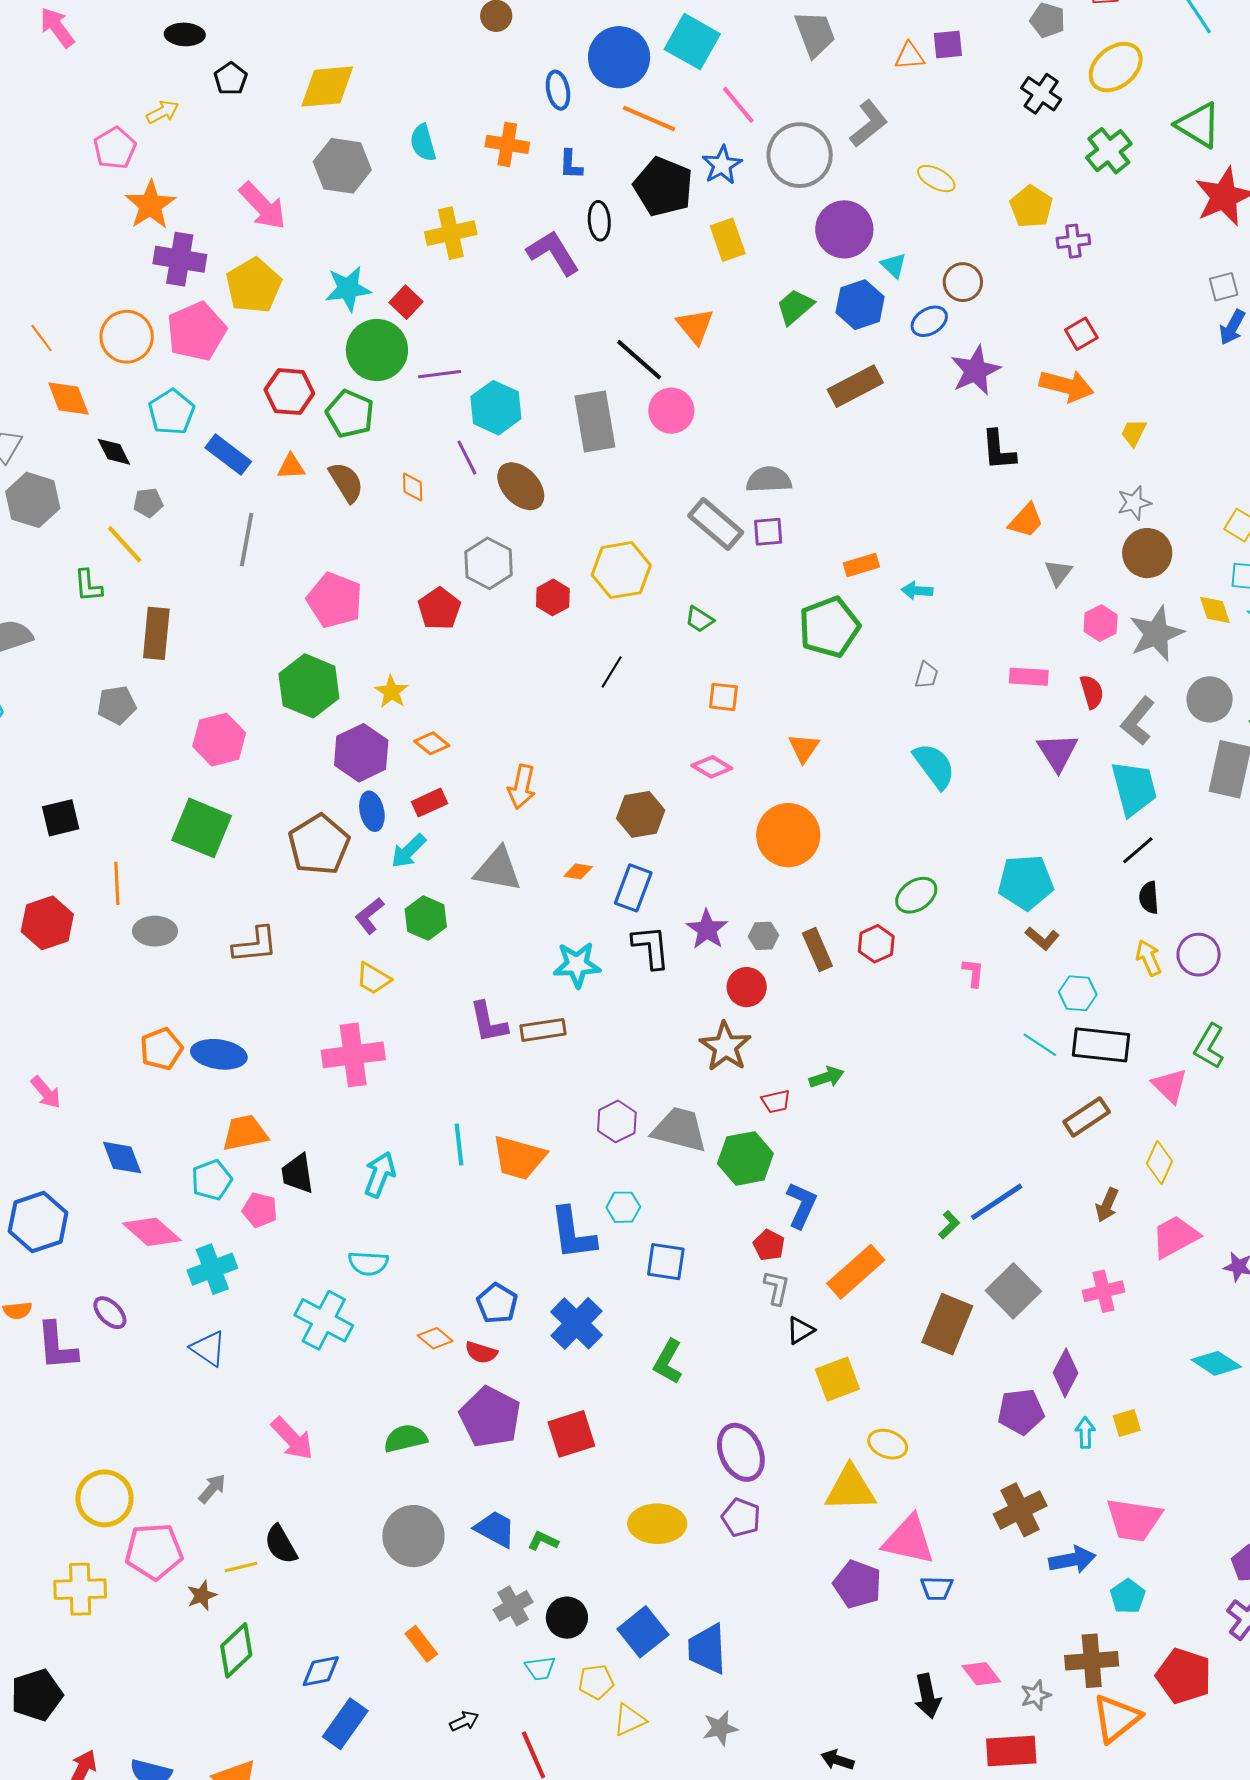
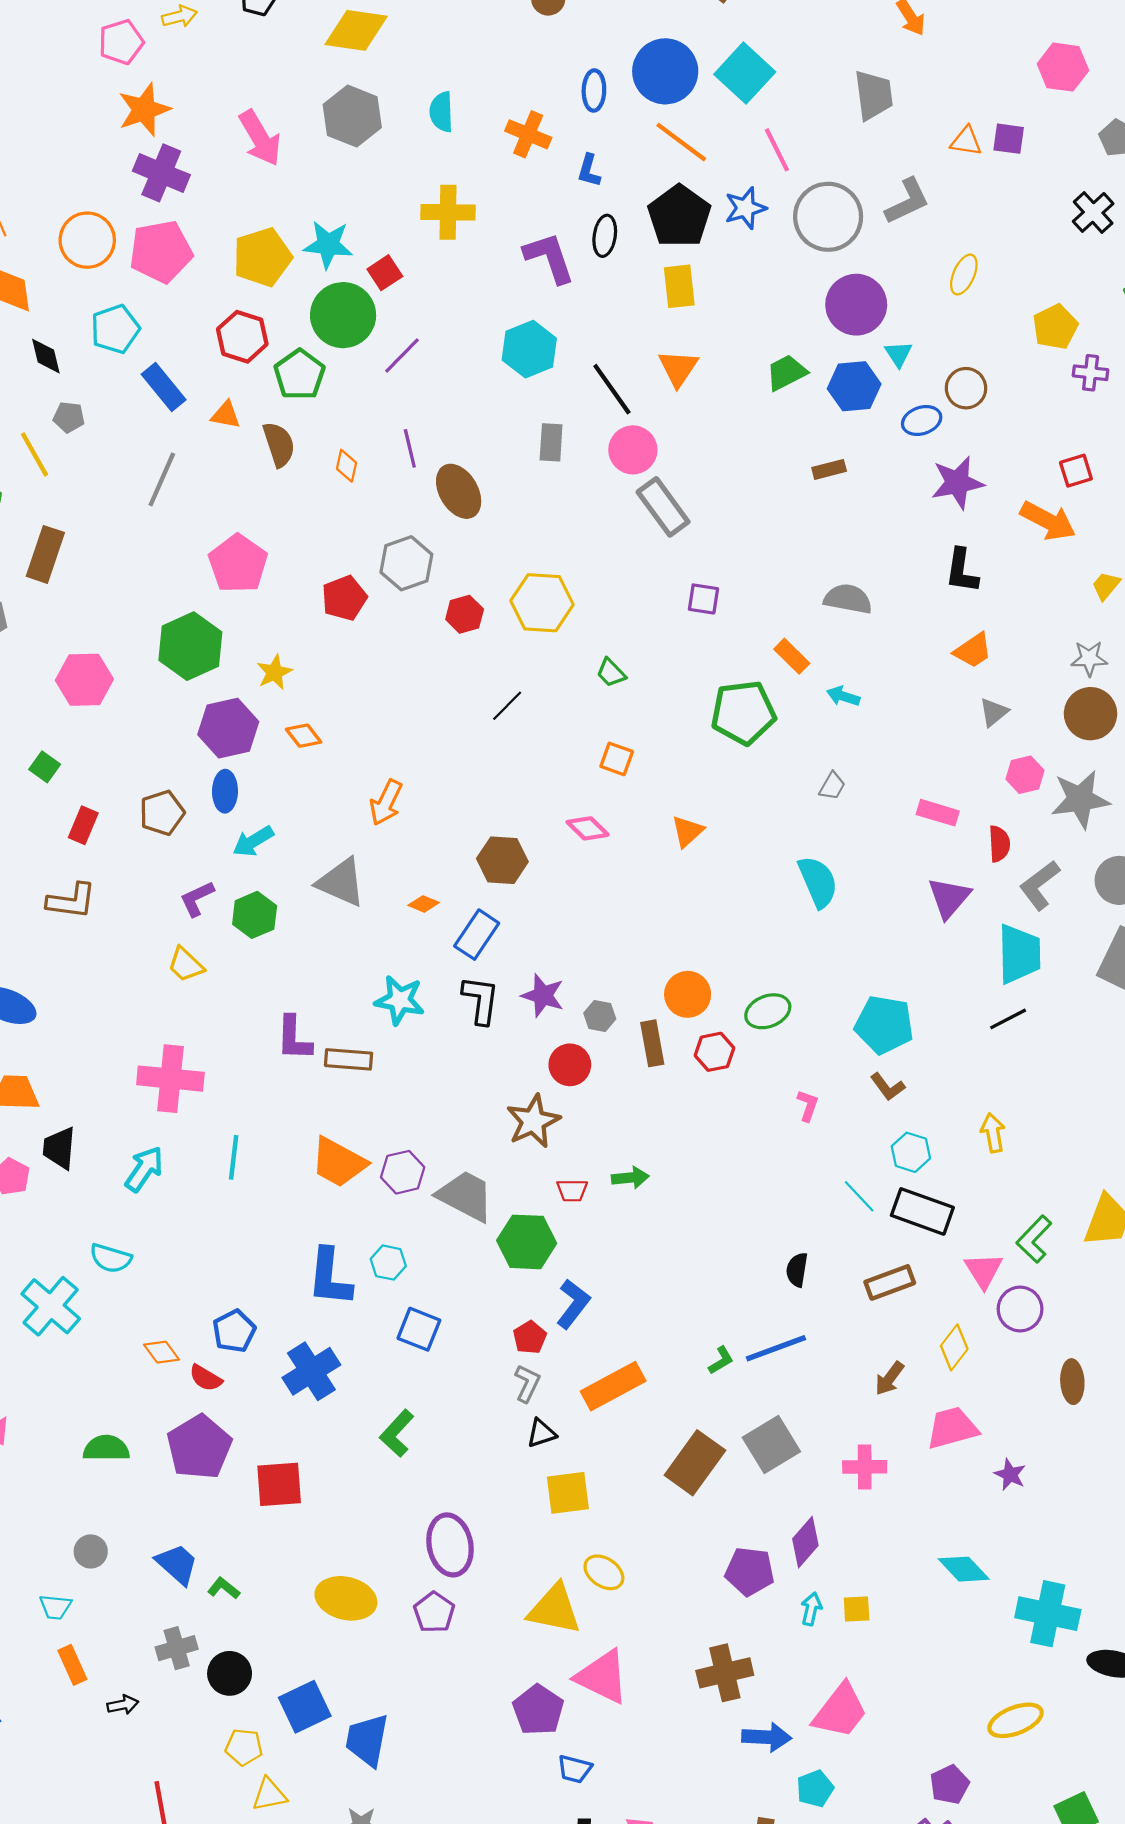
yellow ellipse: (936, 179) -> (964, 275), turned 72
yellow rectangle: (728, 240) -> (679, 286), moved
yellow pentagon: (254, 286) -> (262, 257), moved
purple line: (440, 374) -> (402, 355), turned -51
brown rectangle: (855, 386) -> (829, 469), size x0.6
cyan hexagon: (496, 408) -> (529, 349), moved
gray rectangle: (595, 421) -> (551, 442), size x0.6
gray semicircle: (769, 480) -> (848, 599), moved
gray rectangle: (716, 524) -> (663, 507), moved
orange rectangle: (861, 565) -> (792, 656), turned 48
red rectangle: (429, 803) -> (83, 825), moved, turned -56
green square: (202, 828) -> (45, 767), size x0.5
orange circle: (788, 835) -> (688, 994), moved, size x0.7
brown pentagon: (319, 845) -> (162, 813), size x0.7
black semicircle: (1149, 898) -> (797, 1270), moved
purple star: (707, 929) -> (543, 995), turned -30
purple circle: (1199, 955) -> (1020, 1309), moved
pink cross: (353, 1055) -> (170, 1079), moved
orange trapezoid: (519, 1158) -> (338, 1162), moved
pink trapezoid: (1134, 1520) -> (840, 1711), turned -74
gray circle: (413, 1536) -> (91, 1551), size x0.5
blue trapezoid: (937, 1588) -> (575, 1769), moved
cyan trapezoid: (540, 1668) -> (55, 1607), moved
black arrow: (464, 1721) -> (123, 1705), moved

